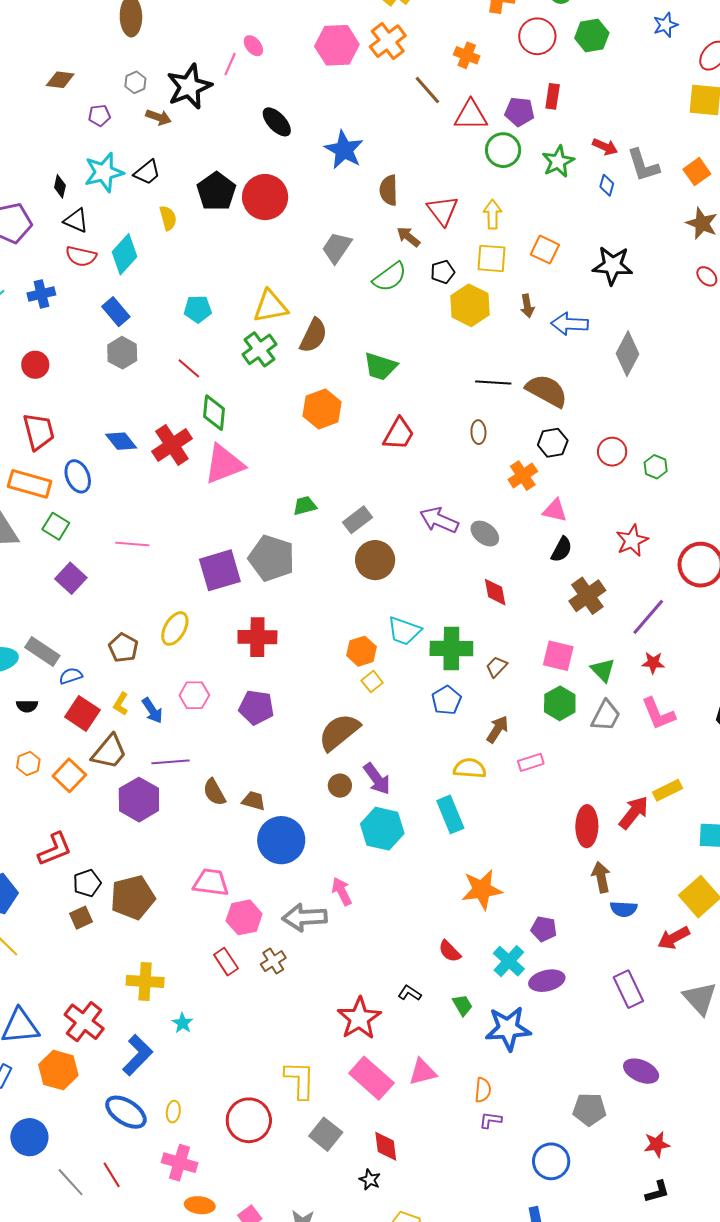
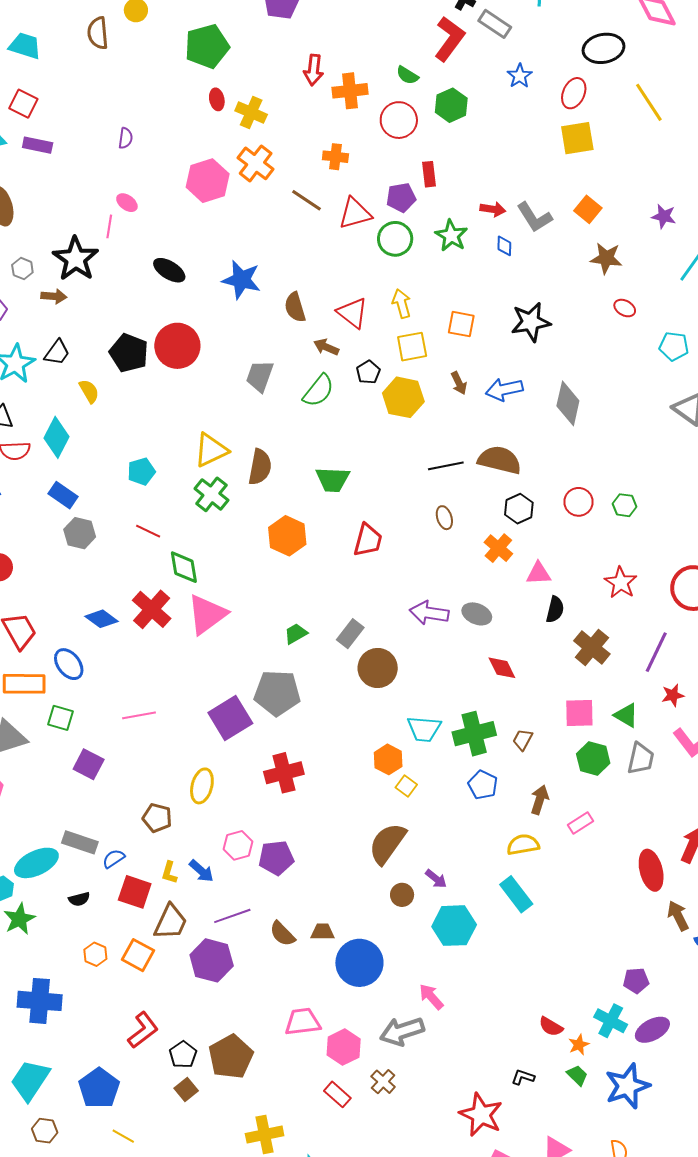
purple pentagon: (256, 707) -> (276, 858), moved
purple arrow: (377, 779) -> (436, 879), size x0.7
orange star: (482, 890) -> (579, 1045), moved, size x0.5

